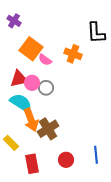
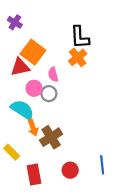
black L-shape: (96, 33) -> (80, 37), moved
orange cross: (73, 54) -> (78, 57), turned 30
pink semicircle: (45, 60) -> (53, 74), moved, turned 40
red triangle: (19, 79) -> (20, 67), moved
orange arrow: (31, 120) -> (33, 128), size x0.7

